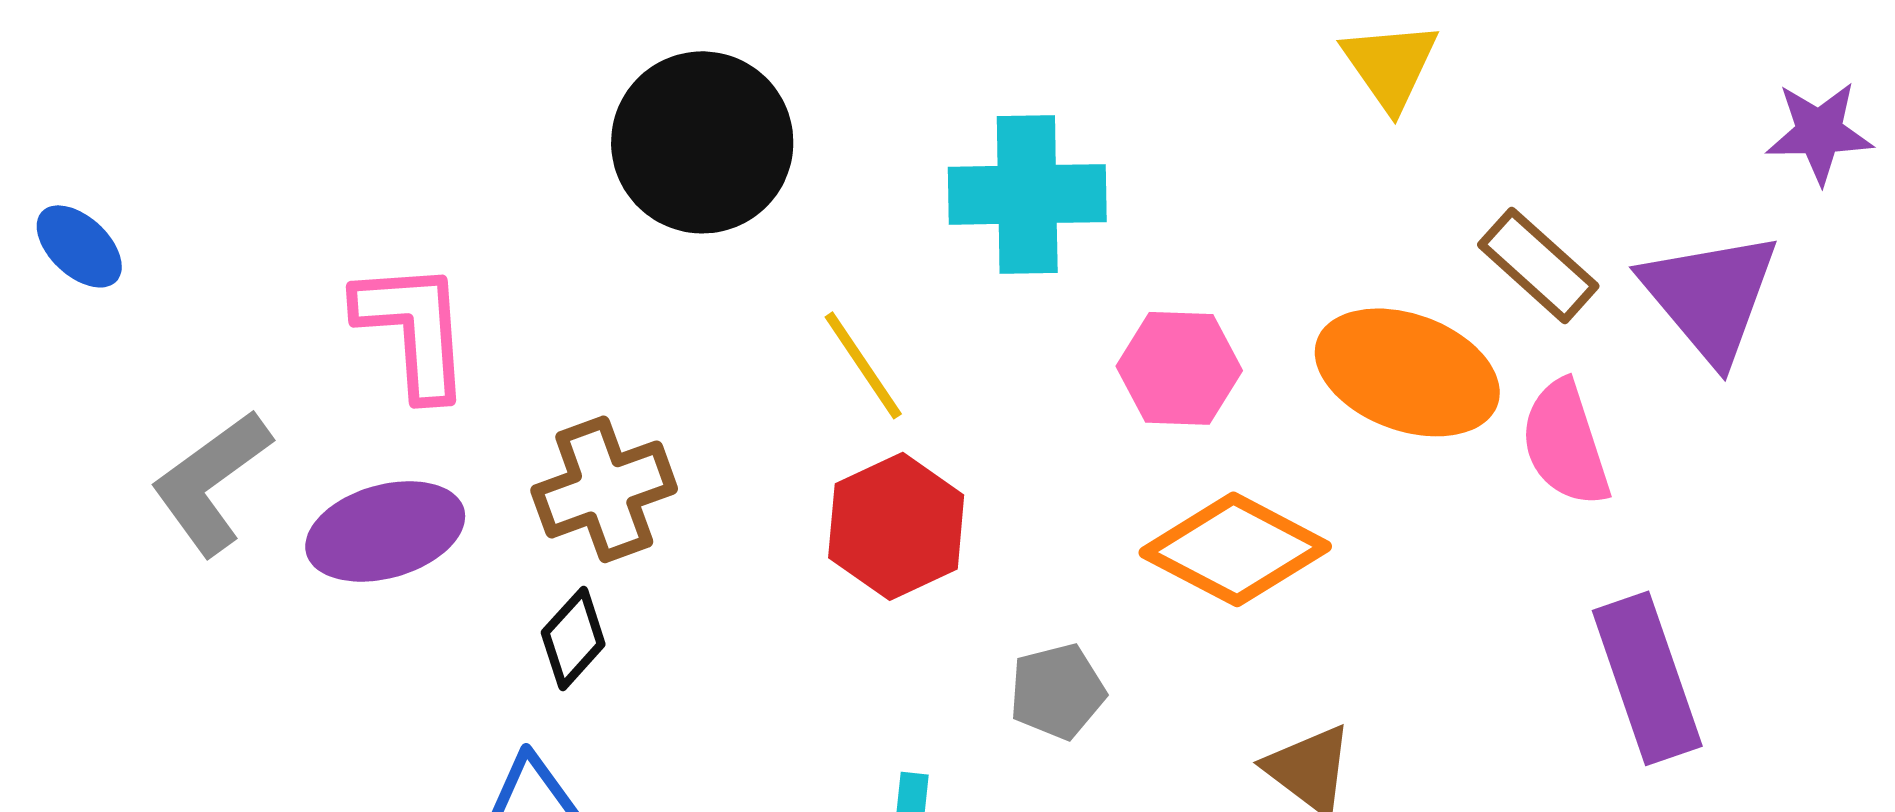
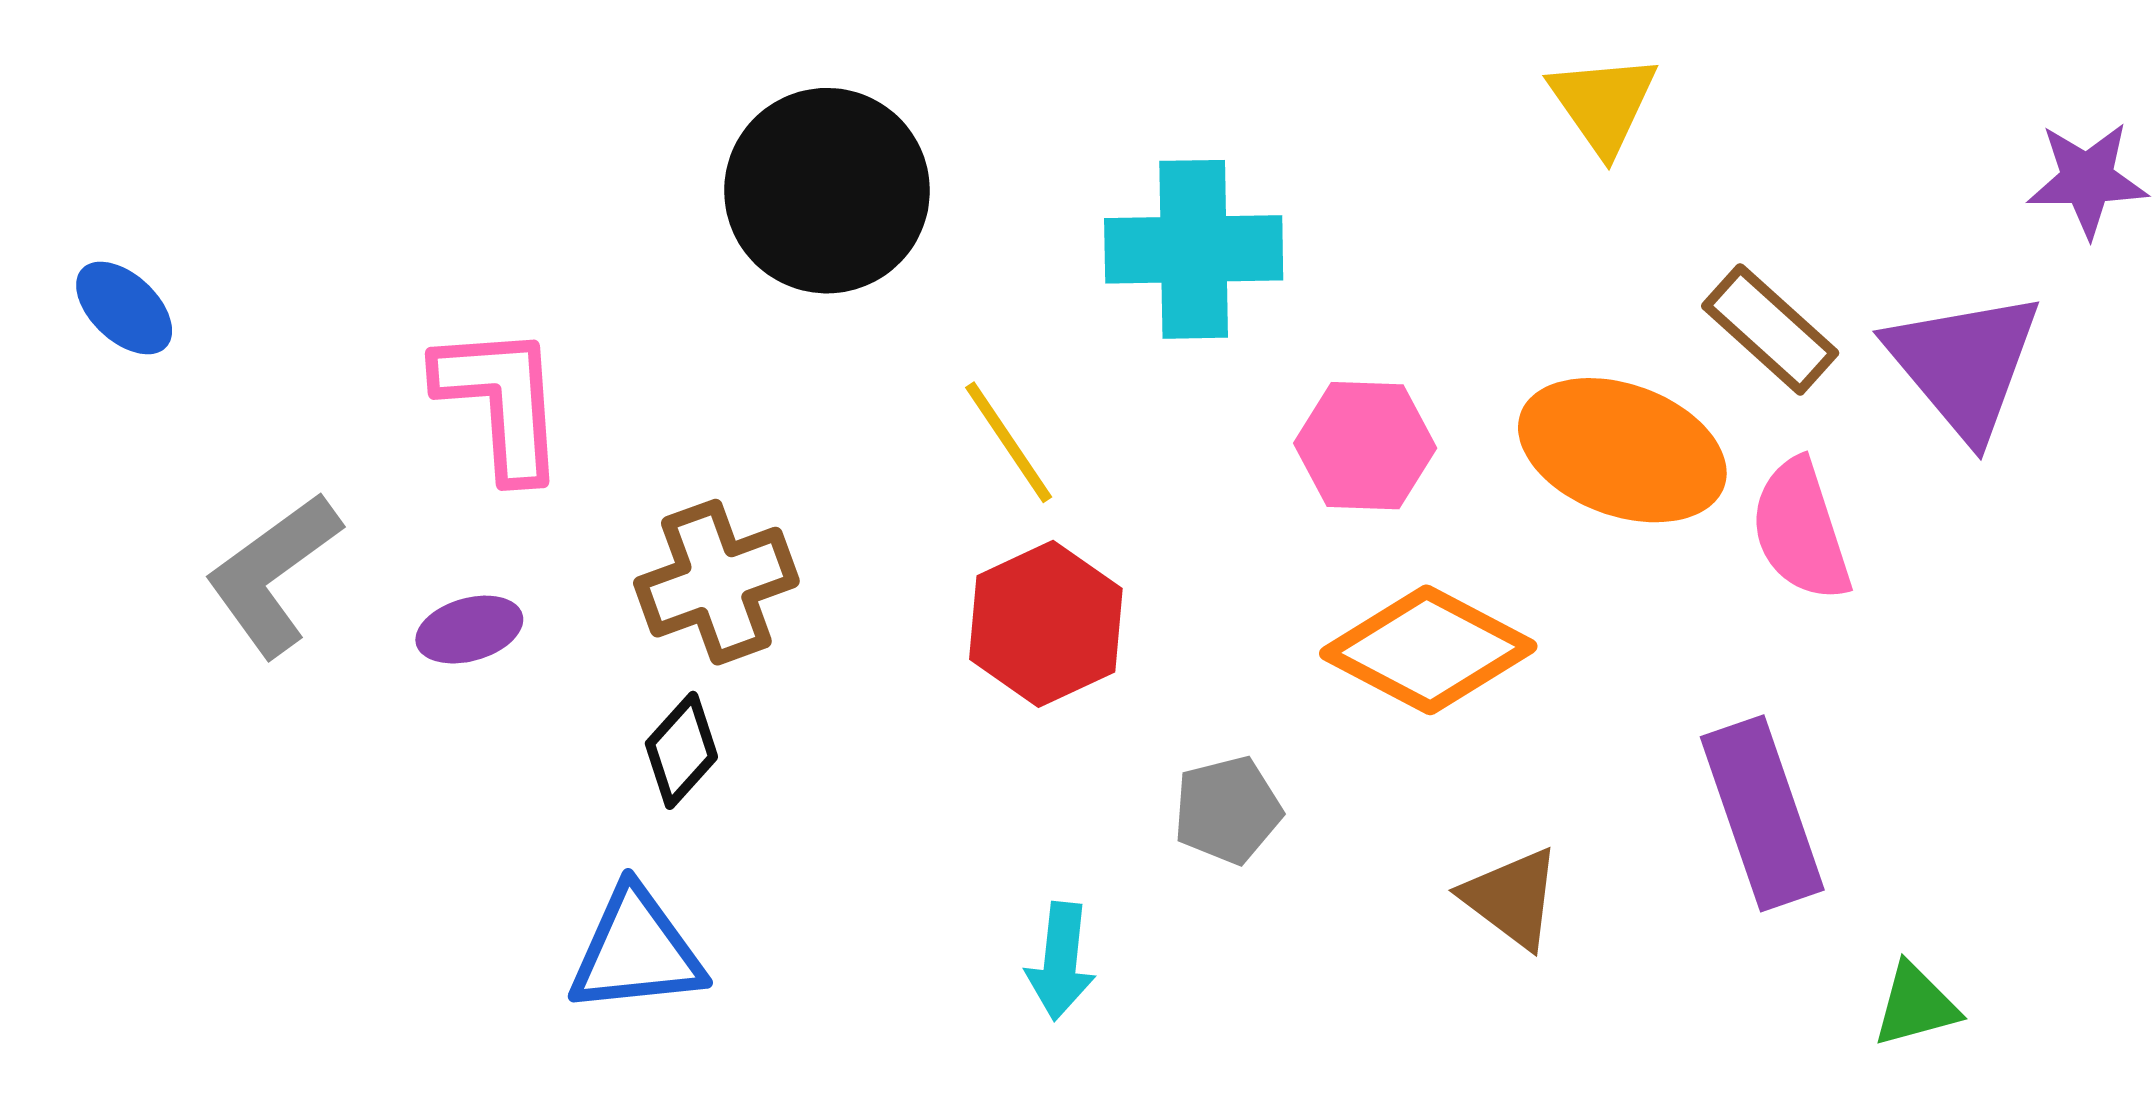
purple ellipse: (385, 531) -> (469, 630), size x0.6
purple rectangle: (1647, 678) -> (1762, 813), moved

